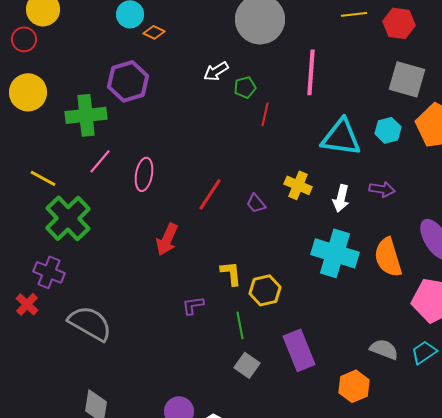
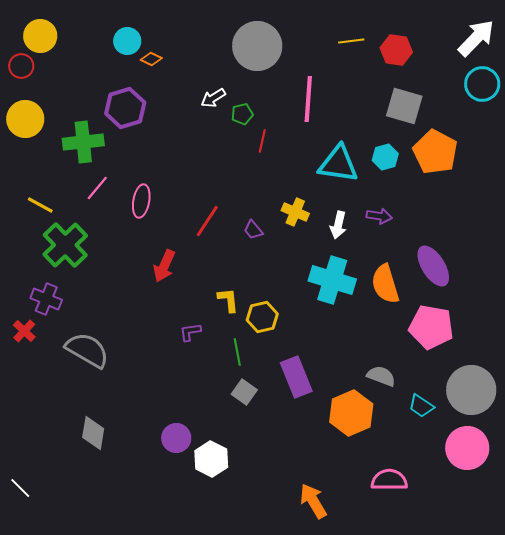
cyan trapezoid: (424, 352) -> (421, 406), moved, turned -112
orange hexagon: (354, 386) -> (351, 413), size x1.4

